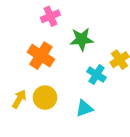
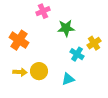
orange cross: (41, 56) -> (19, 40), moved
yellow arrow: (19, 99) -> (20, 72), turned 64

